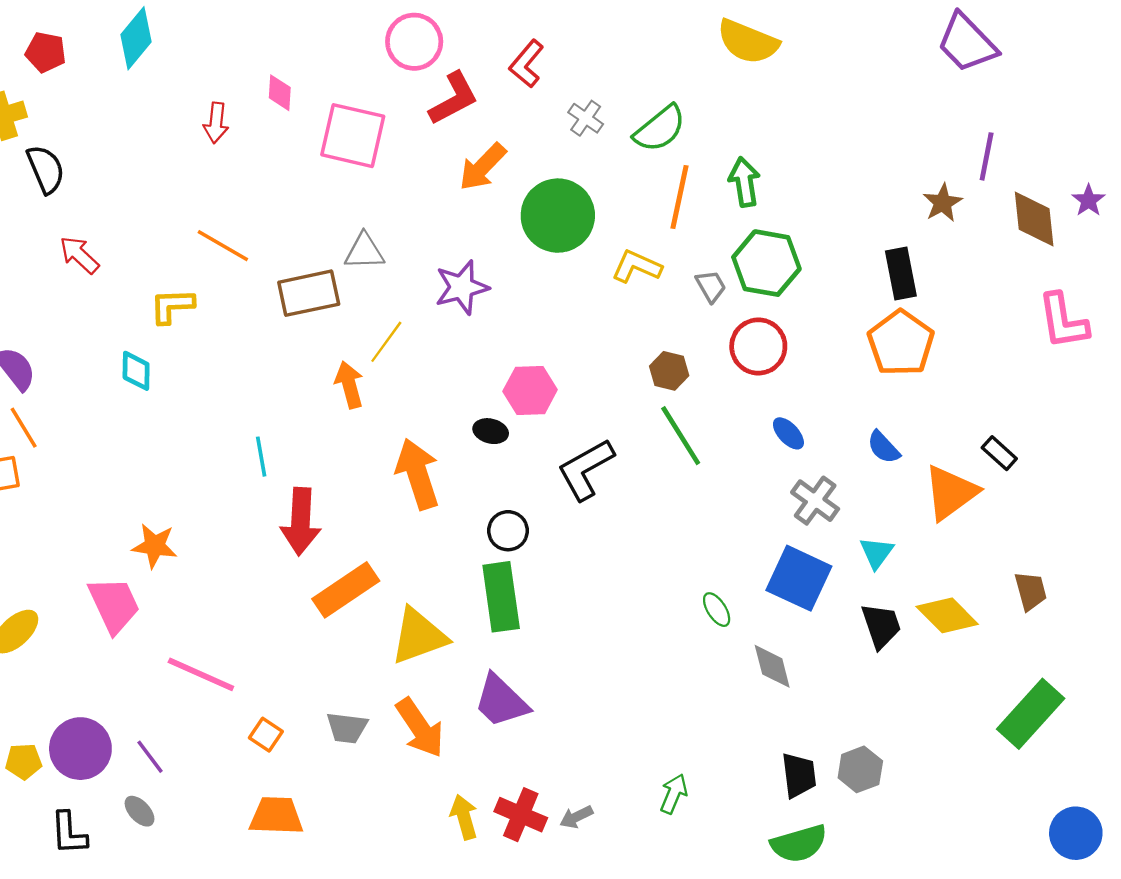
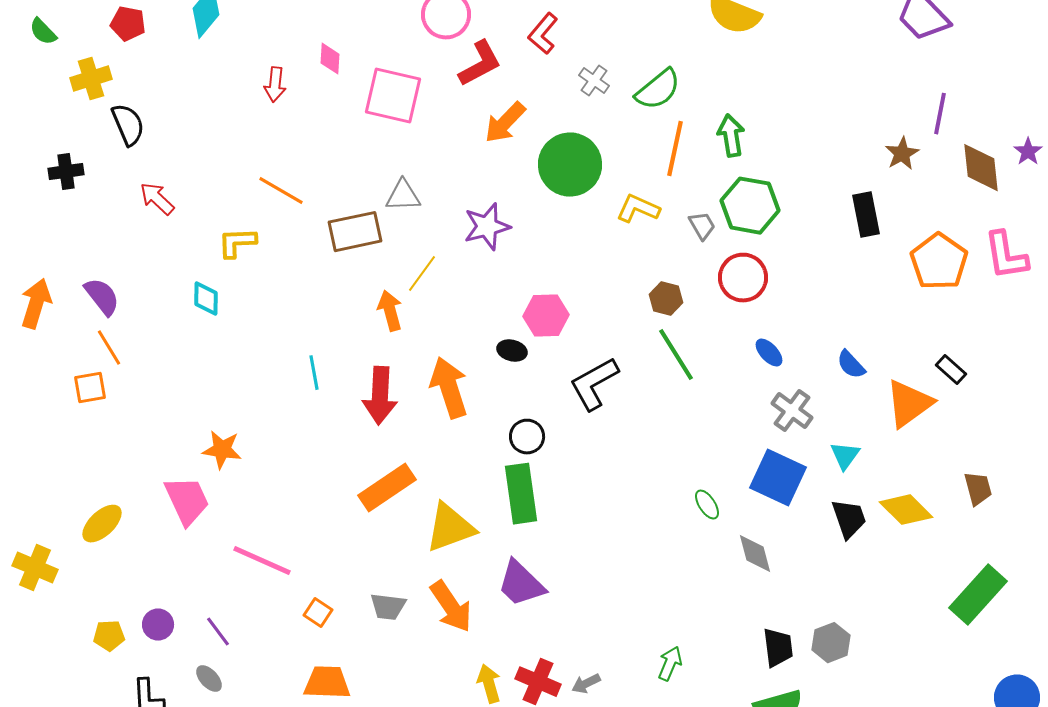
orange pentagon: (901, 343) -> (939, 262), moved
red arrow: (301, 521) -> (380, 396), moved
purple circle: (80, 749) -> (158, 625), size x0.6

